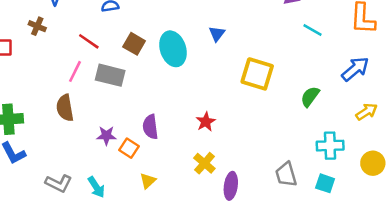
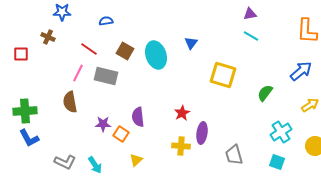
cyan line: (312, 30) -> (251, 36), moved
cyan cross: (330, 146) -> (281, 132), turned -30
yellow cross: (204, 163) -> (181, 146), turned -36
gray trapezoid: (286, 175) -> (234, 155), moved
purple ellipse: (231, 186) -> (202, 133), moved

